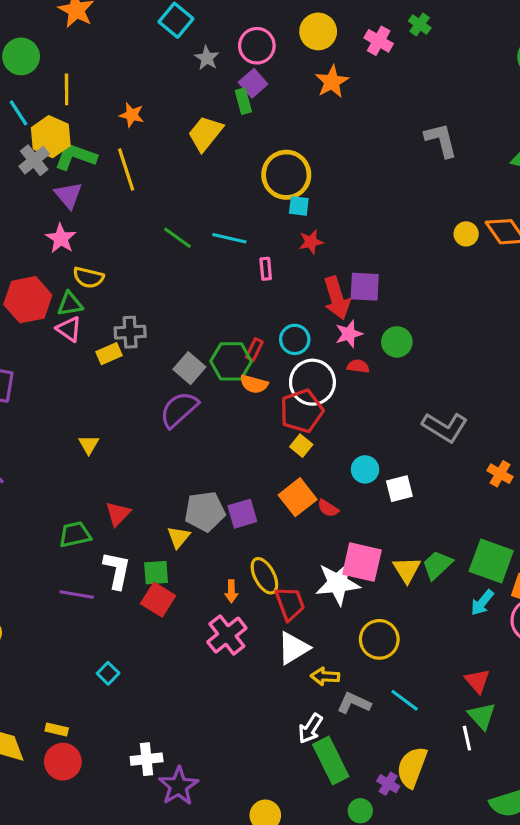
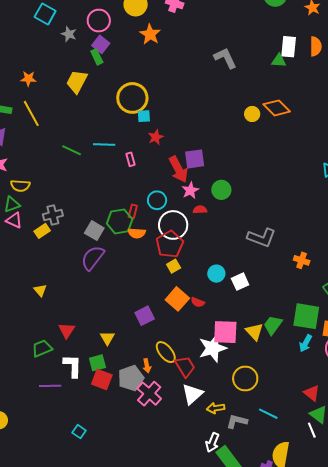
yellow square: (301, 446) -> (174, 266), turned 32
gray pentagon: (205, 511) -> (131, 378), moved

